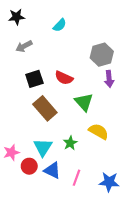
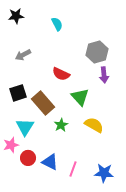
cyan semicircle: (60, 25) -> (57, 24), turned -72
gray arrow: (24, 46) -> (23, 55), moved
black square: (34, 79) -> (18, 93), moved
green star: (70, 143) -> (61, 125), moved
cyan triangle: (43, 147) -> (25, 127), moved

